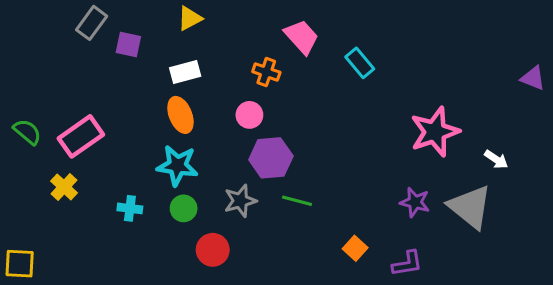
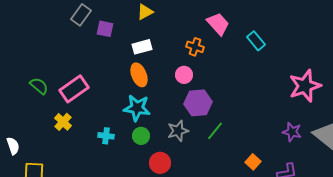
green line: (297, 201) -> (215, 131), turned -66

